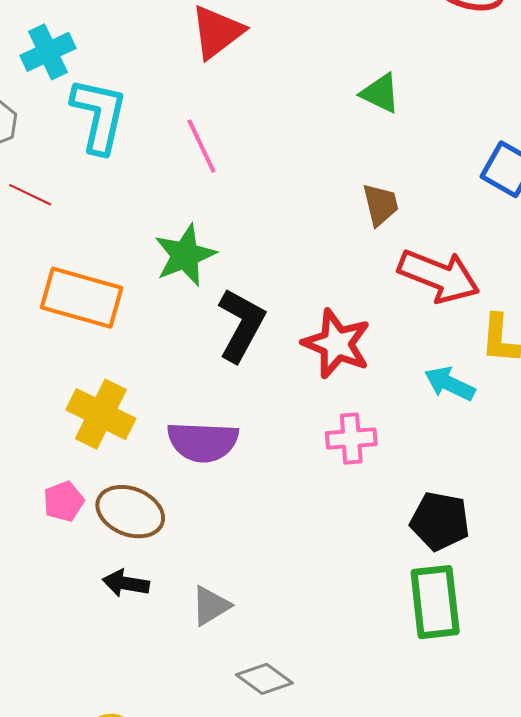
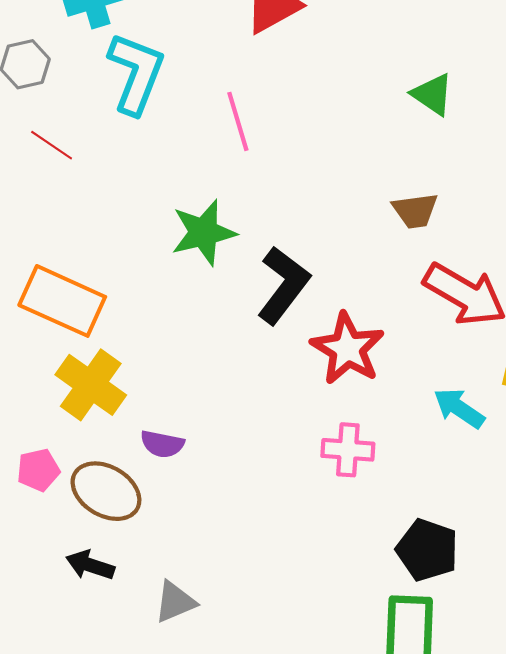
brown trapezoid: (380, 205) -> (415, 211), turned 87
orange rectangle: (82, 298) -> (62, 301), moved
black L-shape: (241, 325) -> (283, 285), moved
purple semicircle: (203, 442) -> (162, 444), moved, size x0.6

